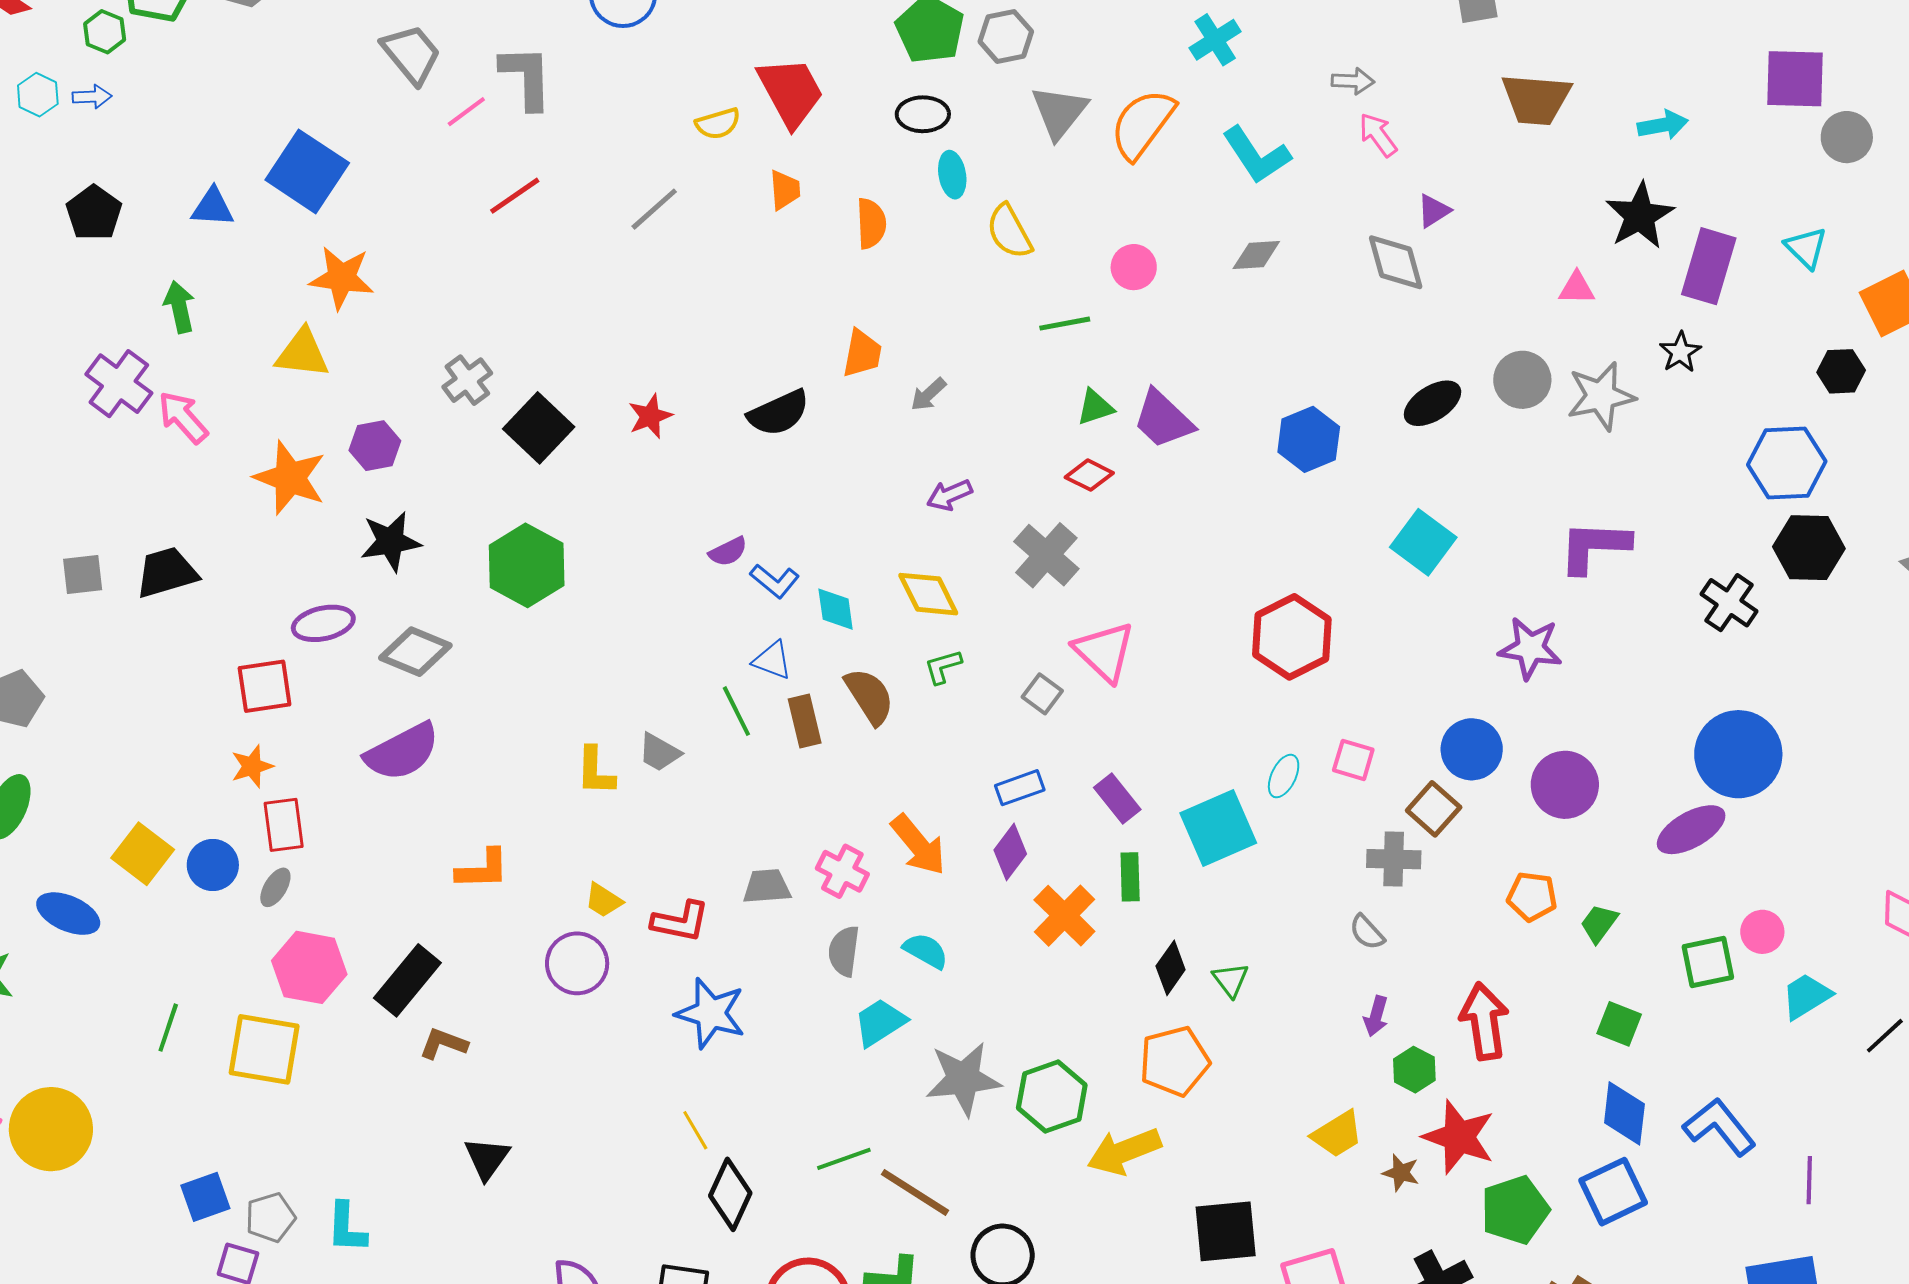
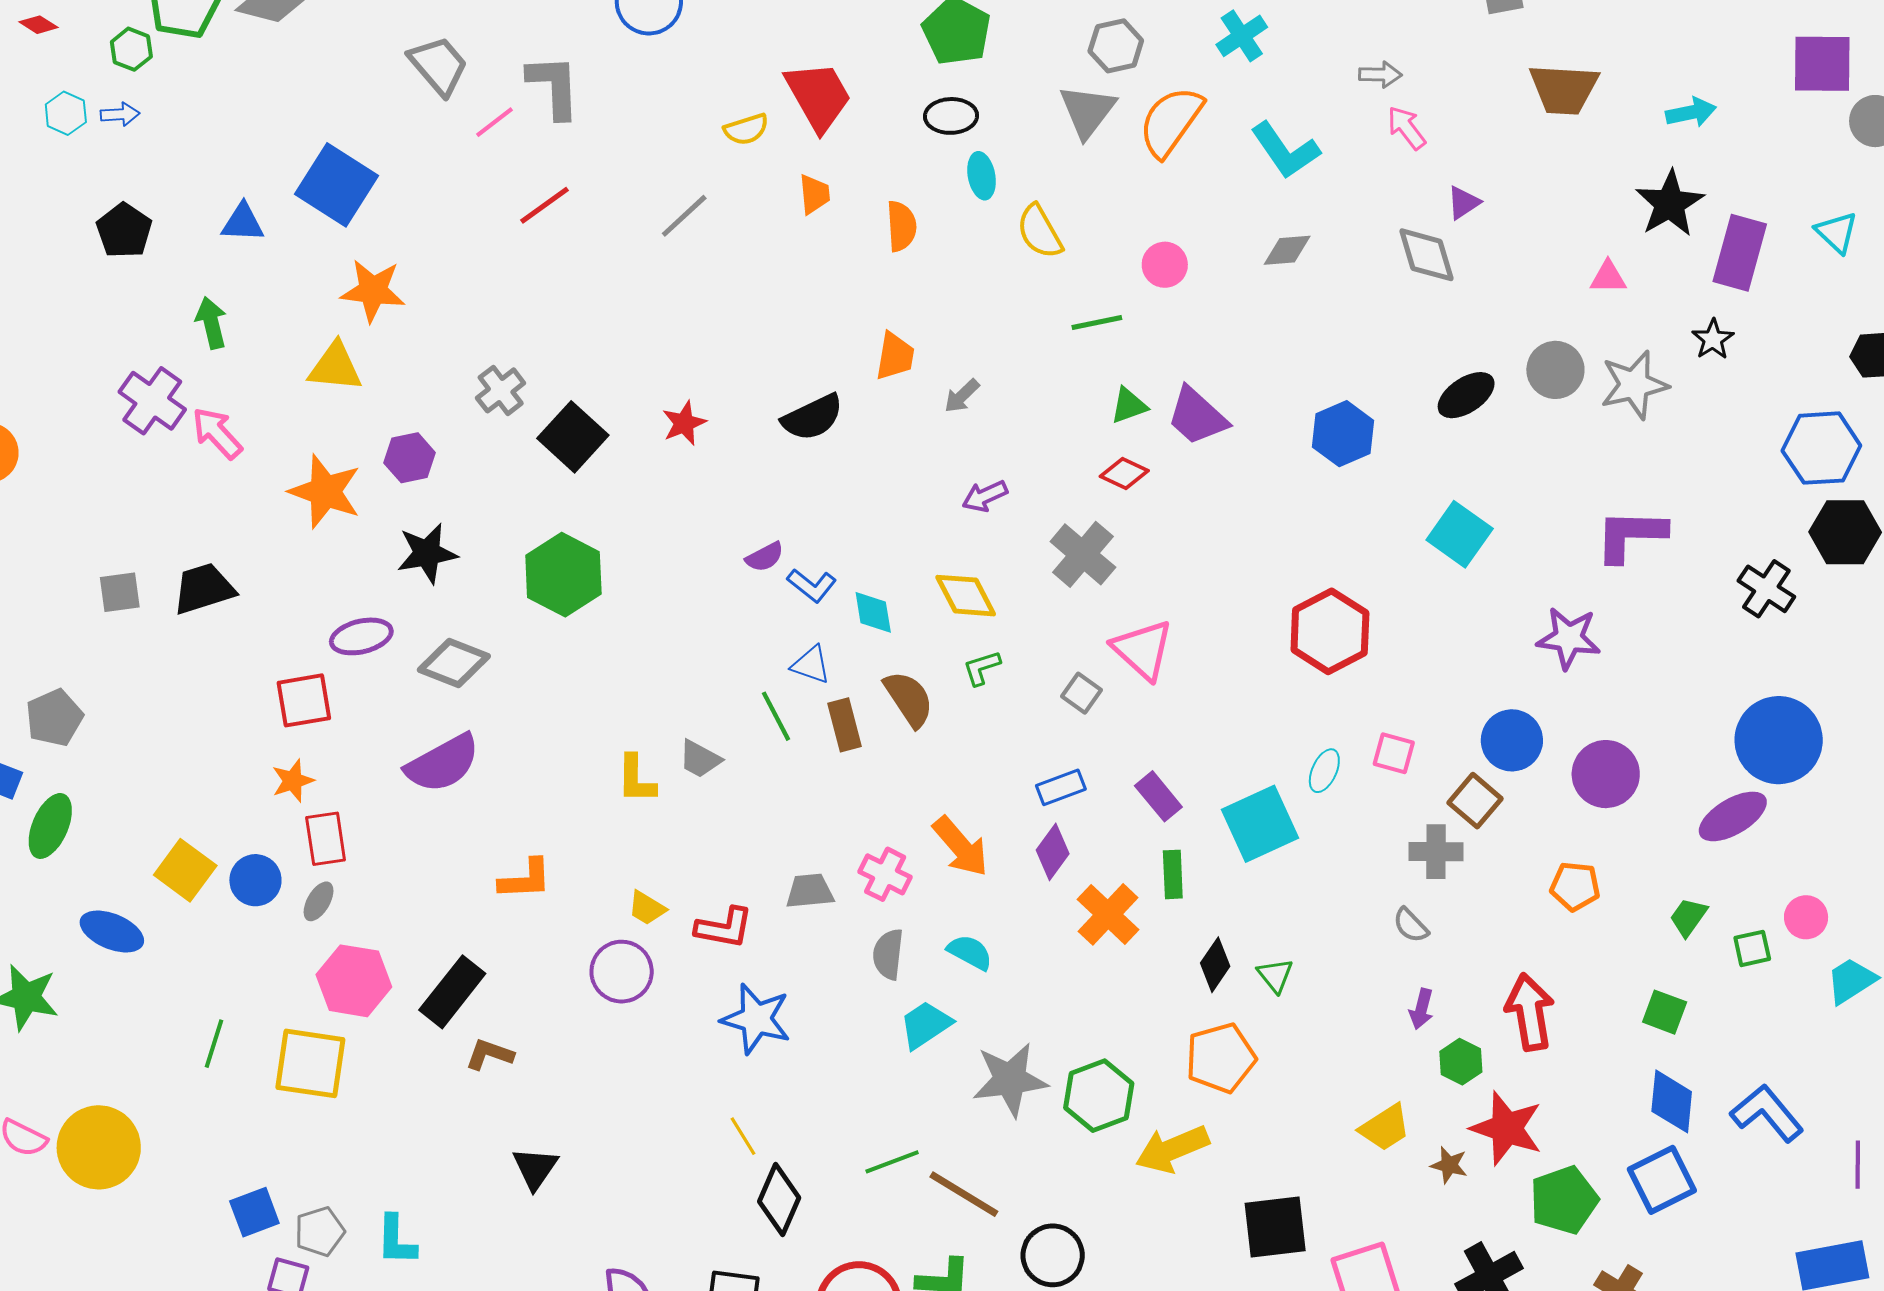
gray hexagon: (1006, 36) -> (1116, 46), moved
green trapezoid: (1599, 923) -> (1688, 917), moved
green square: (1708, 962) -> (1752, 948), size x0.7

